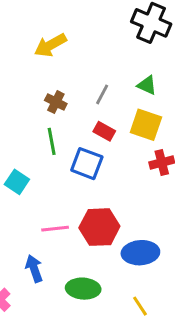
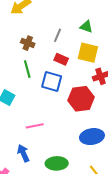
red hexagon: (99, 227) -> (81, 99), moved

